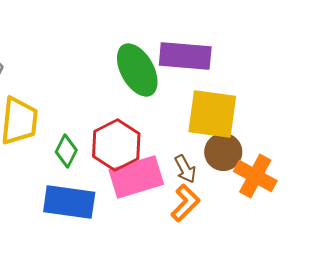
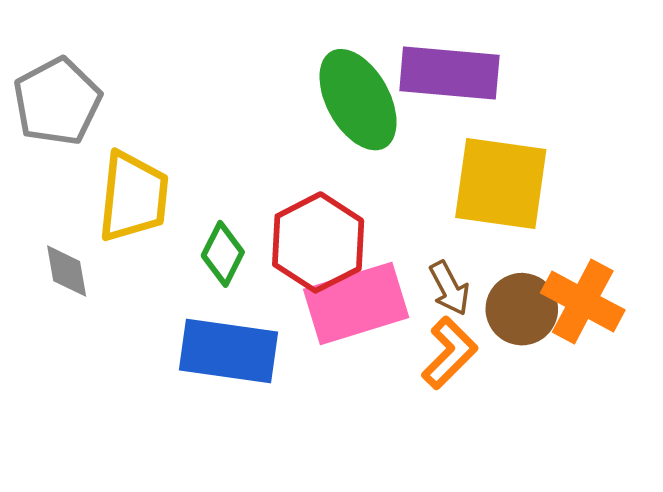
brown circle: (223, 152) -> (522, 309), moved

